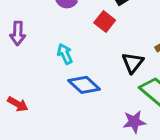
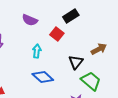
cyan arrow: (65, 54) -> (37, 51), moved, turned 32

